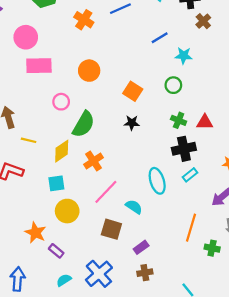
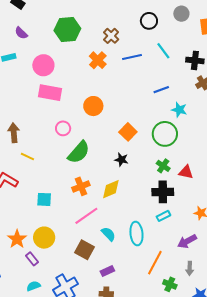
green circle: (173, 85) -> (165, 134), size x1.6
yellow diamond: (62, 151) -> (111, 189), moved
cyan ellipse: (157, 181) -> (136, 234), moved
yellow circle: (67, 211) -> (44, 238), moved

